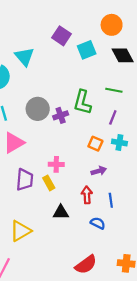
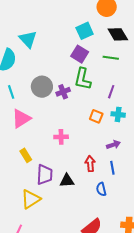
purple square: (62, 36) -> (80, 54), moved
green line: (114, 90) -> (111, 58), moved
purple arrow: (99, 171) -> (113, 145), moved
purple trapezoid: (25, 180) -> (45, 175), moved
yellow rectangle: (49, 183) -> (26, 155), moved
blue semicircle: (98, 223) -> (101, 189), turned -128

